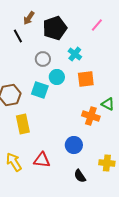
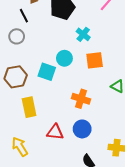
gray circle: (43, 59) -> (17, 36), moved
orange cross: (91, 116) -> (81, 99), moved
red triangle: (42, 160) -> (55, 132), moved

